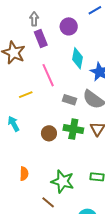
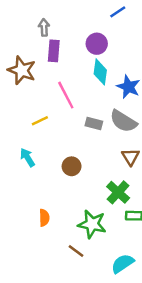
purple circle: (69, 26) -> (97, 44), moved
purple rectangle: (41, 39) -> (54, 51), turned 30
green cross: (73, 129) -> (118, 192), moved, turned 36

